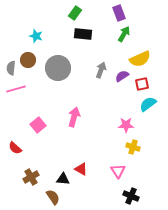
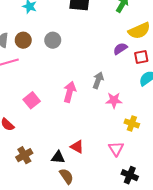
brown circle: (28, 60) -> (23, 40), moved
gray circle: (58, 68) -> (53, 40), size x0.6
gray arrow: (101, 70) -> (98, 80), moved
pink star: (126, 125) -> (114, 100), moved
brown semicircle: (53, 197) -> (66, 176), moved

